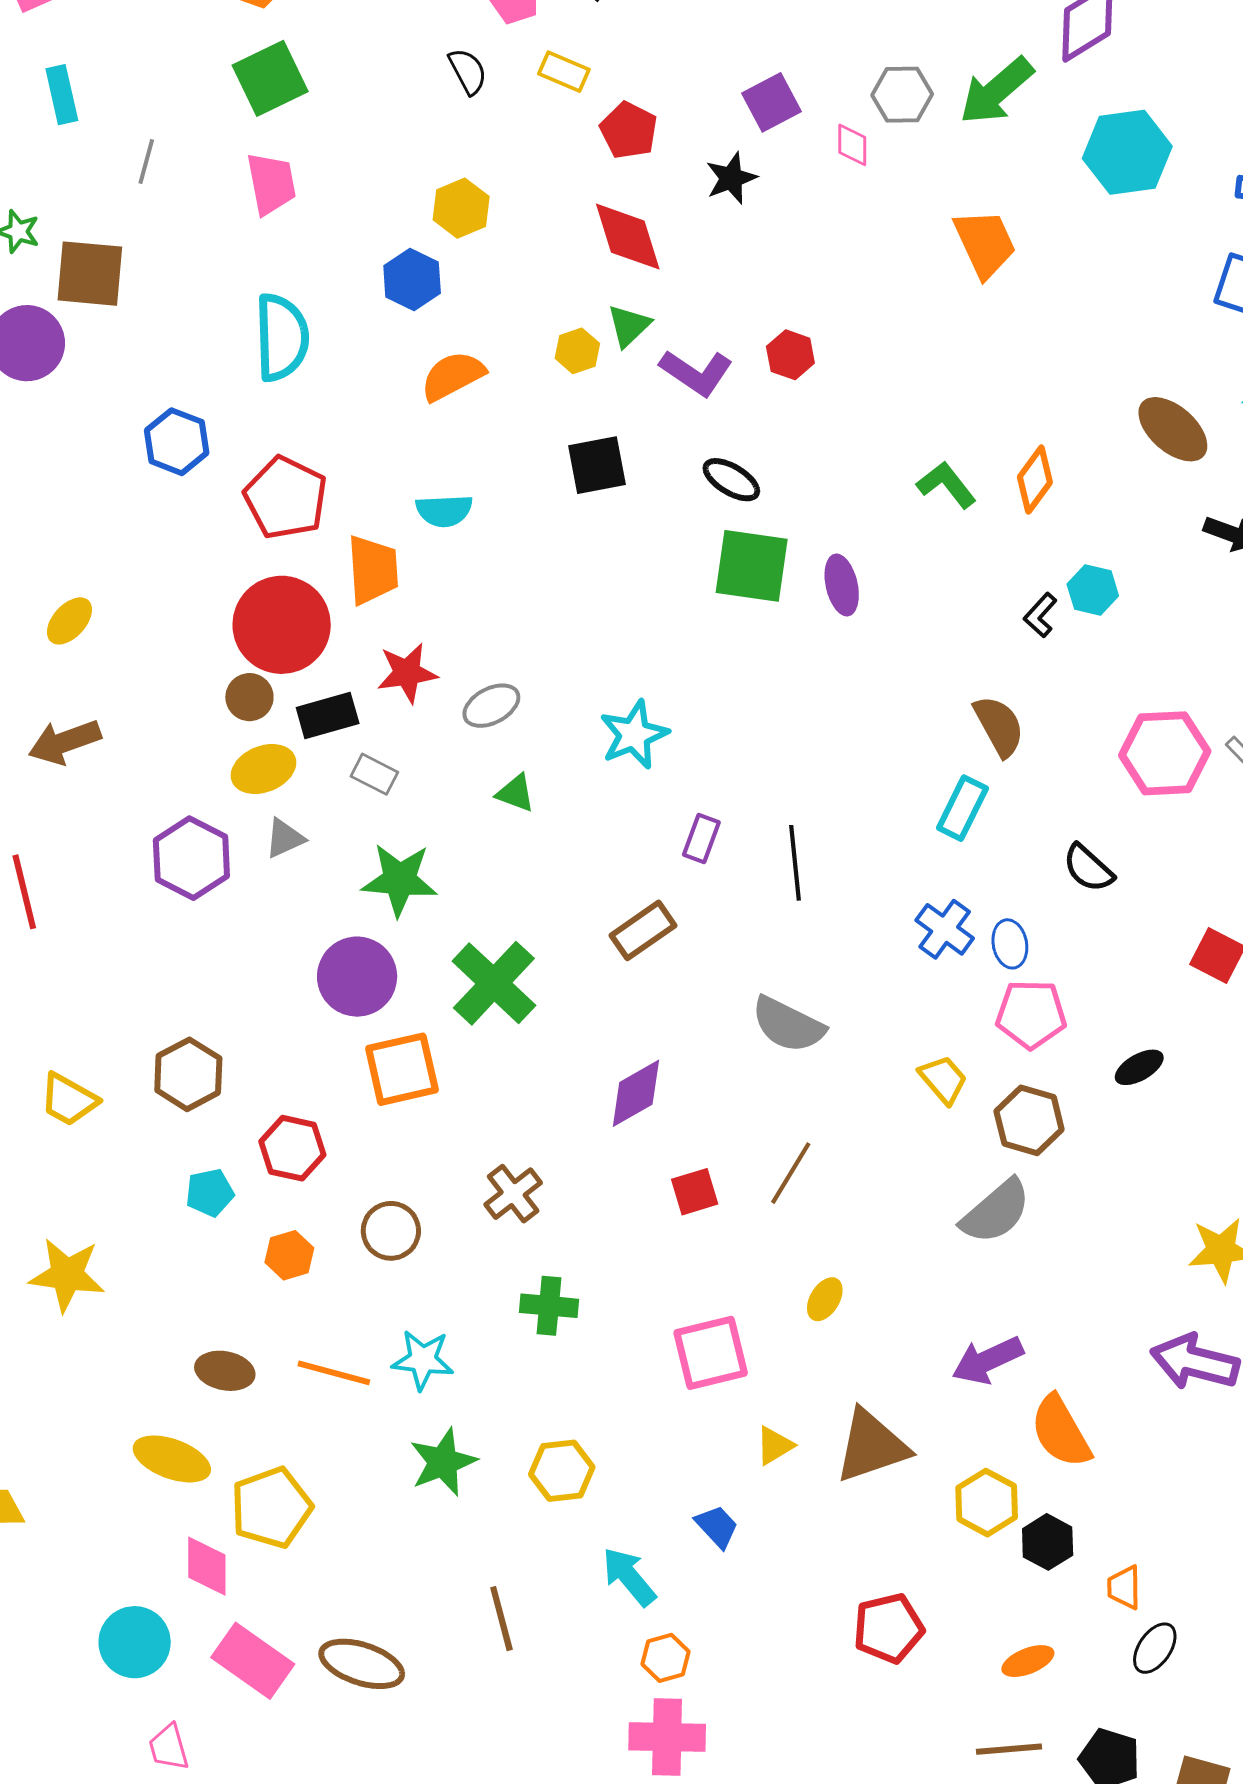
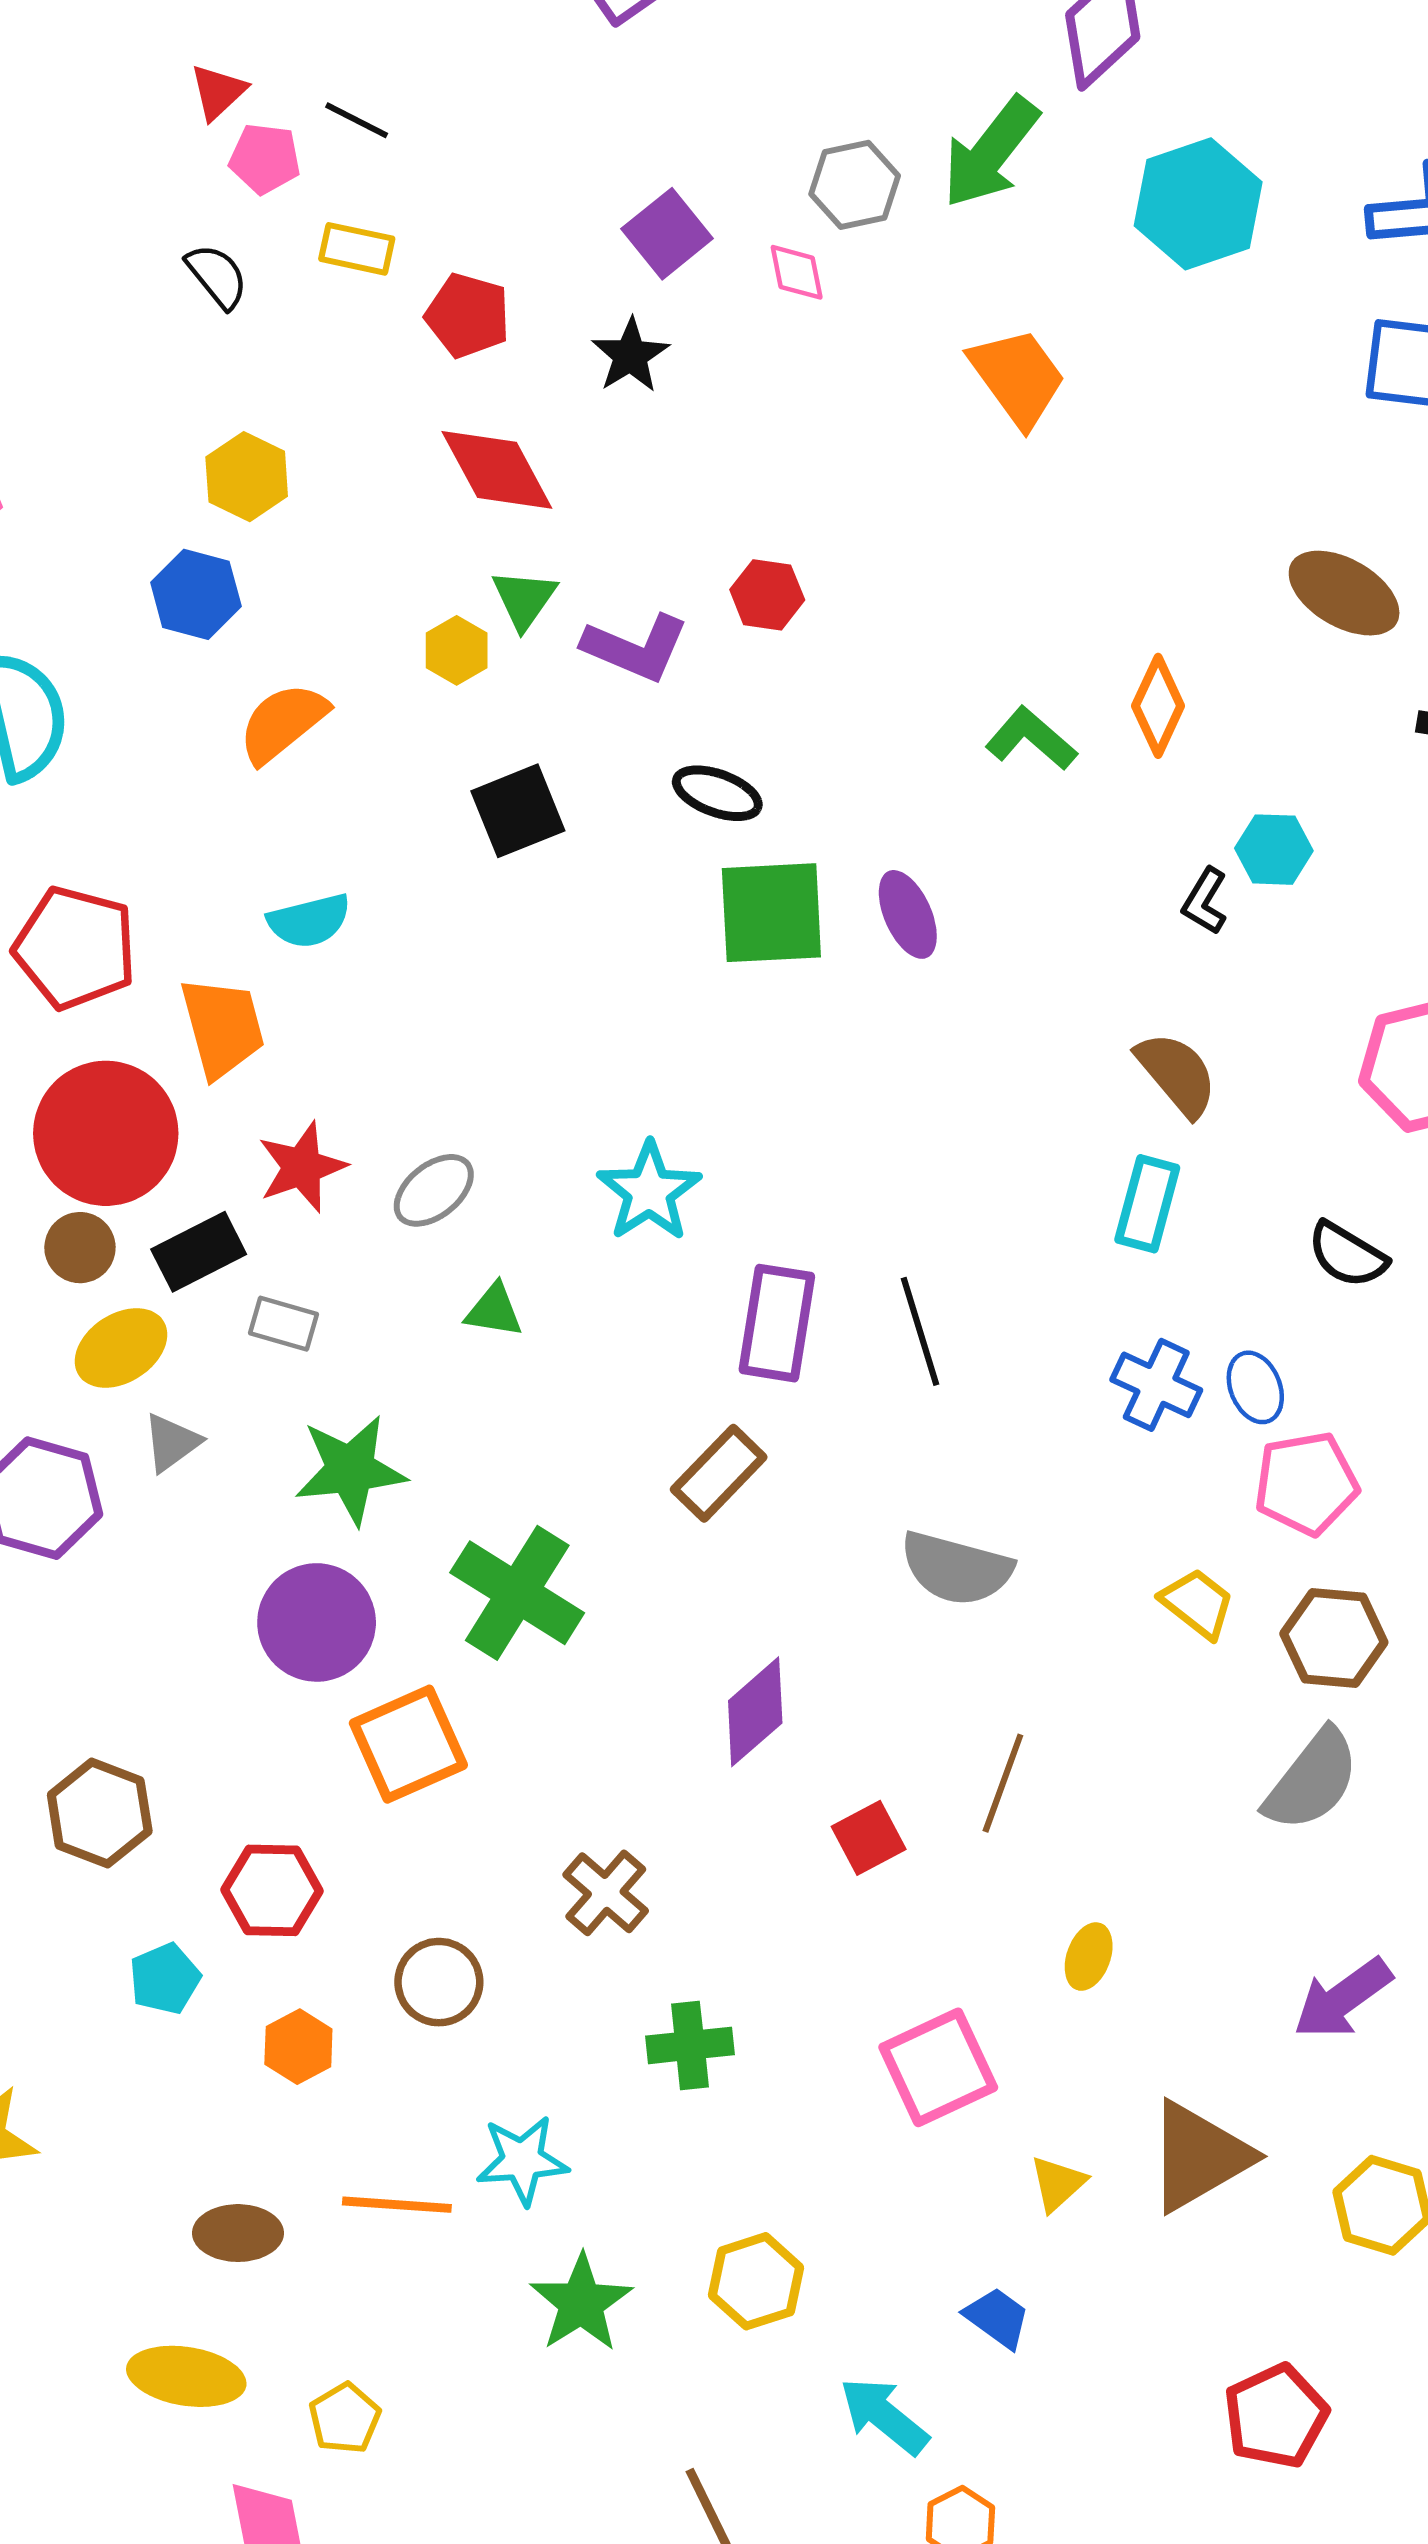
purple rectangle: (701, 839) -> (777, 1323), size x1.6
yellow pentagon: (271, 1508) -> (345, 2418), size x0.6

